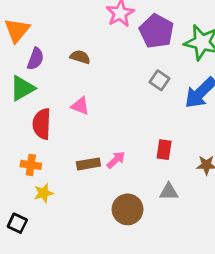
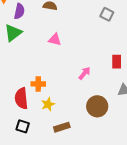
red semicircle: (42, 124) -> (21, 98), moved
brown rectangle: (88, 164) -> (62, 127), moved
orange cross: (31, 165) -> (38, 84), moved
yellow star: (44, 193) -> (48, 104), moved

